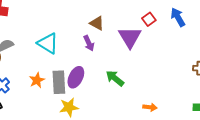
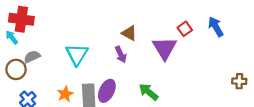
cyan triangle: (48, 43) -> (77, 54), turned 30

